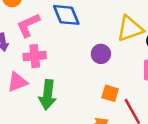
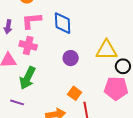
purple circle: (101, 54) -> (71, 58), moved

